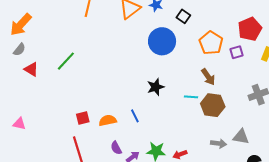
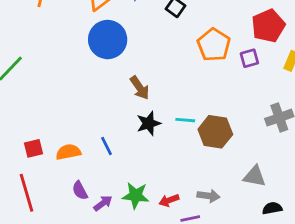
blue circle: (162, 41) -> (108, 40), moved
brown arrow: (208, 77) -> (140, 88), moved
black star: (156, 87) -> (149, 123), moved
gray arrow: (219, 143) -> (209, 196), moved

